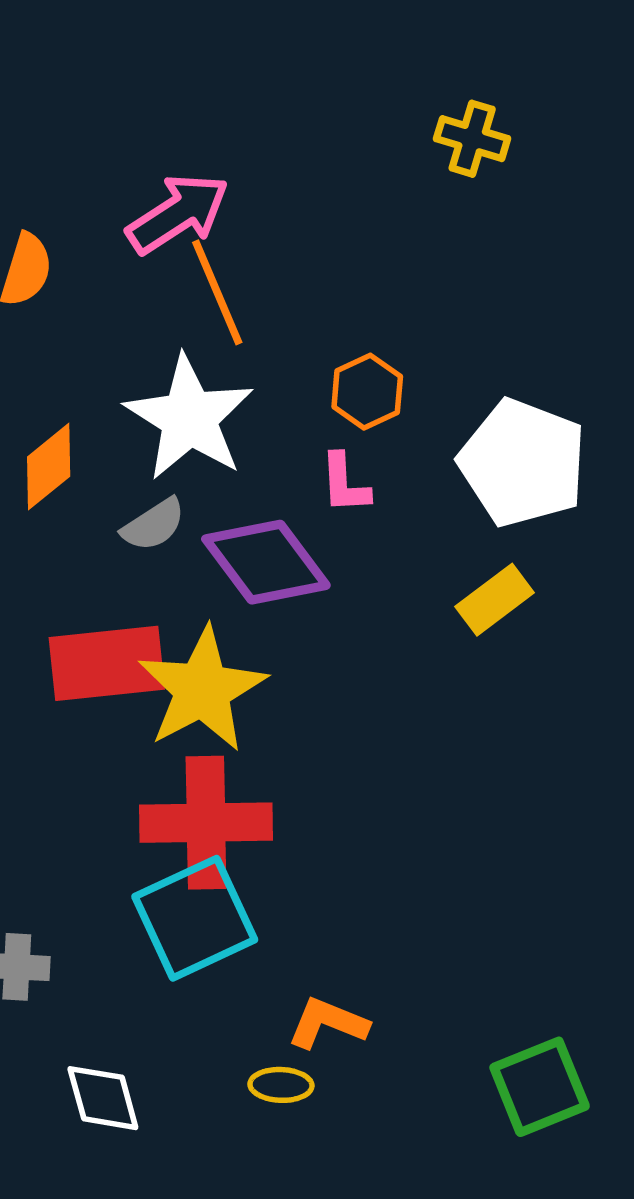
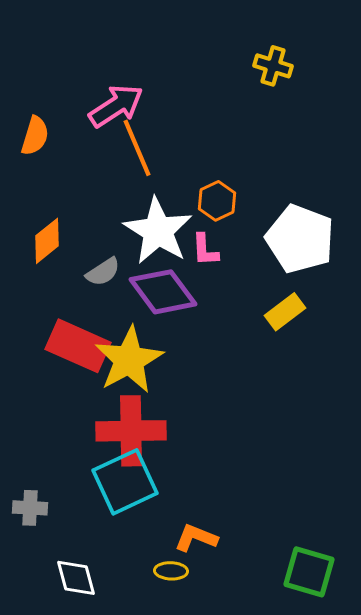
white star: (189, 418) -> (158, 231), moved
red rectangle: (107, 663) -> (78, 346), turned 30
green square: (540, 1087) -> (309, 572), turned 38

